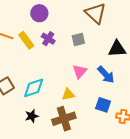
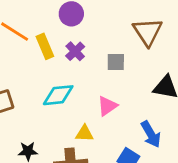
blue arrow: (106, 75) -> (151, 134), moved
cyan diamond: (34, 88) -> (58, 95), moved

